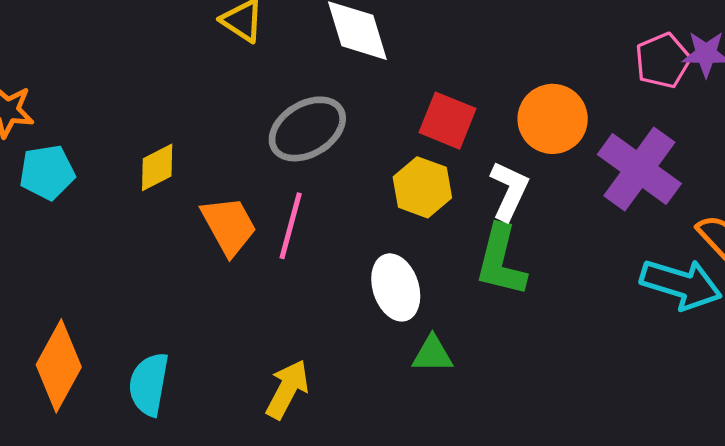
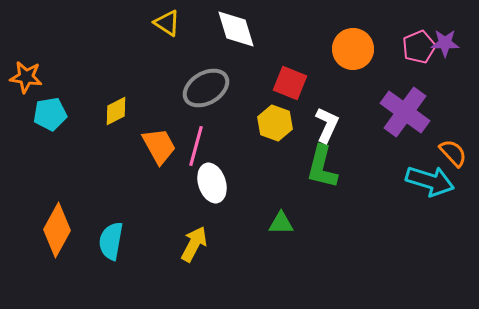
orange circle: (553, 119) -> (353, 49), moved
white ellipse: (396, 287) -> (212, 183), moved

